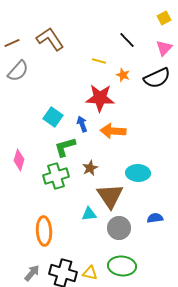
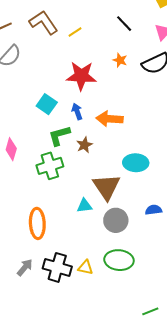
yellow line: (99, 61) -> (75, 32), moved, turned -48
red star: (100, 98) -> (81, 76), moved
brown star: (90, 168) -> (84, 145), moved

